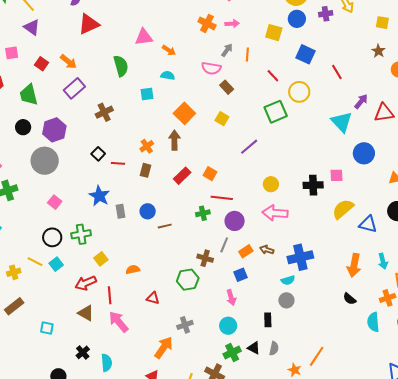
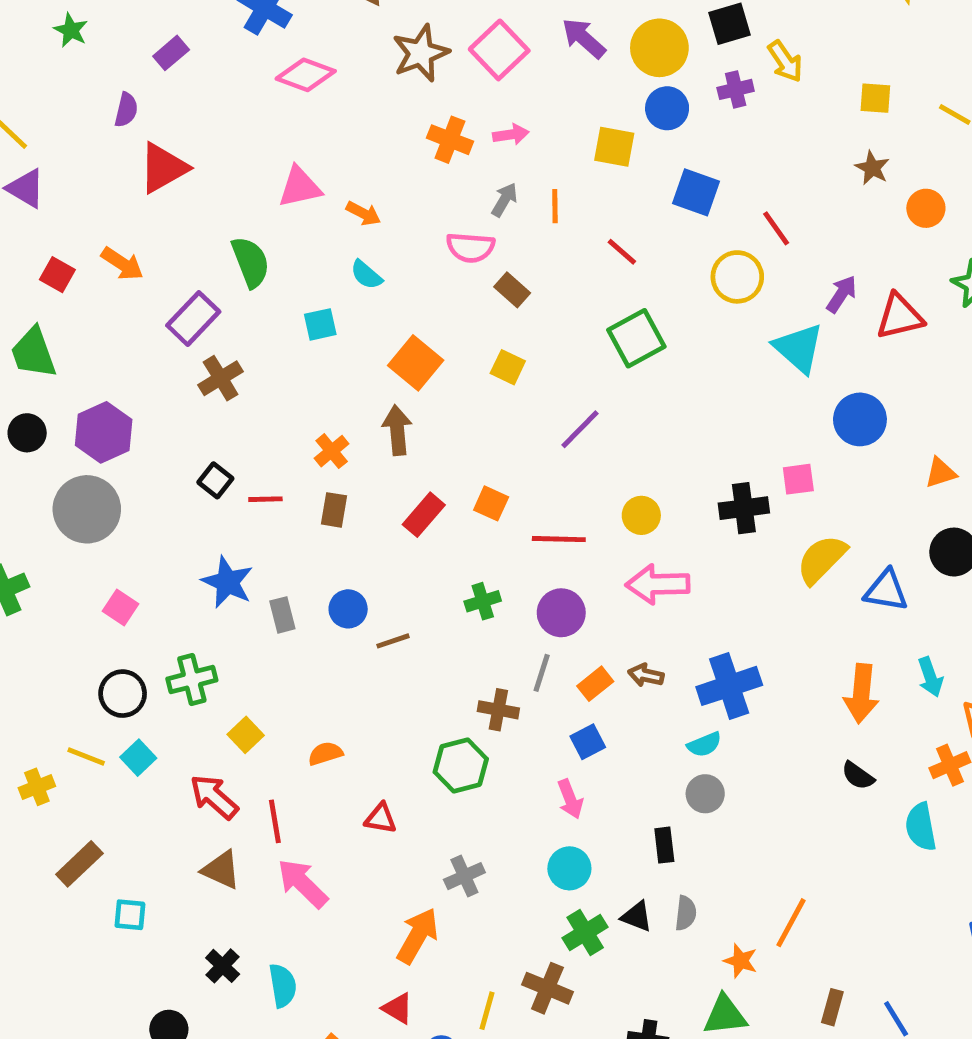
cyan semicircle: (168, 75) -> (366, 275), turned -144
purple rectangle: (74, 88) -> (193, 319), moved
yellow circle: (299, 92) -> (737, 277), moved
red line: (222, 198) -> (559, 539), moved
red arrow: (86, 283) -> (214, 797), turned 70
brown rectangle: (14, 306) -> (79, 864), moved

